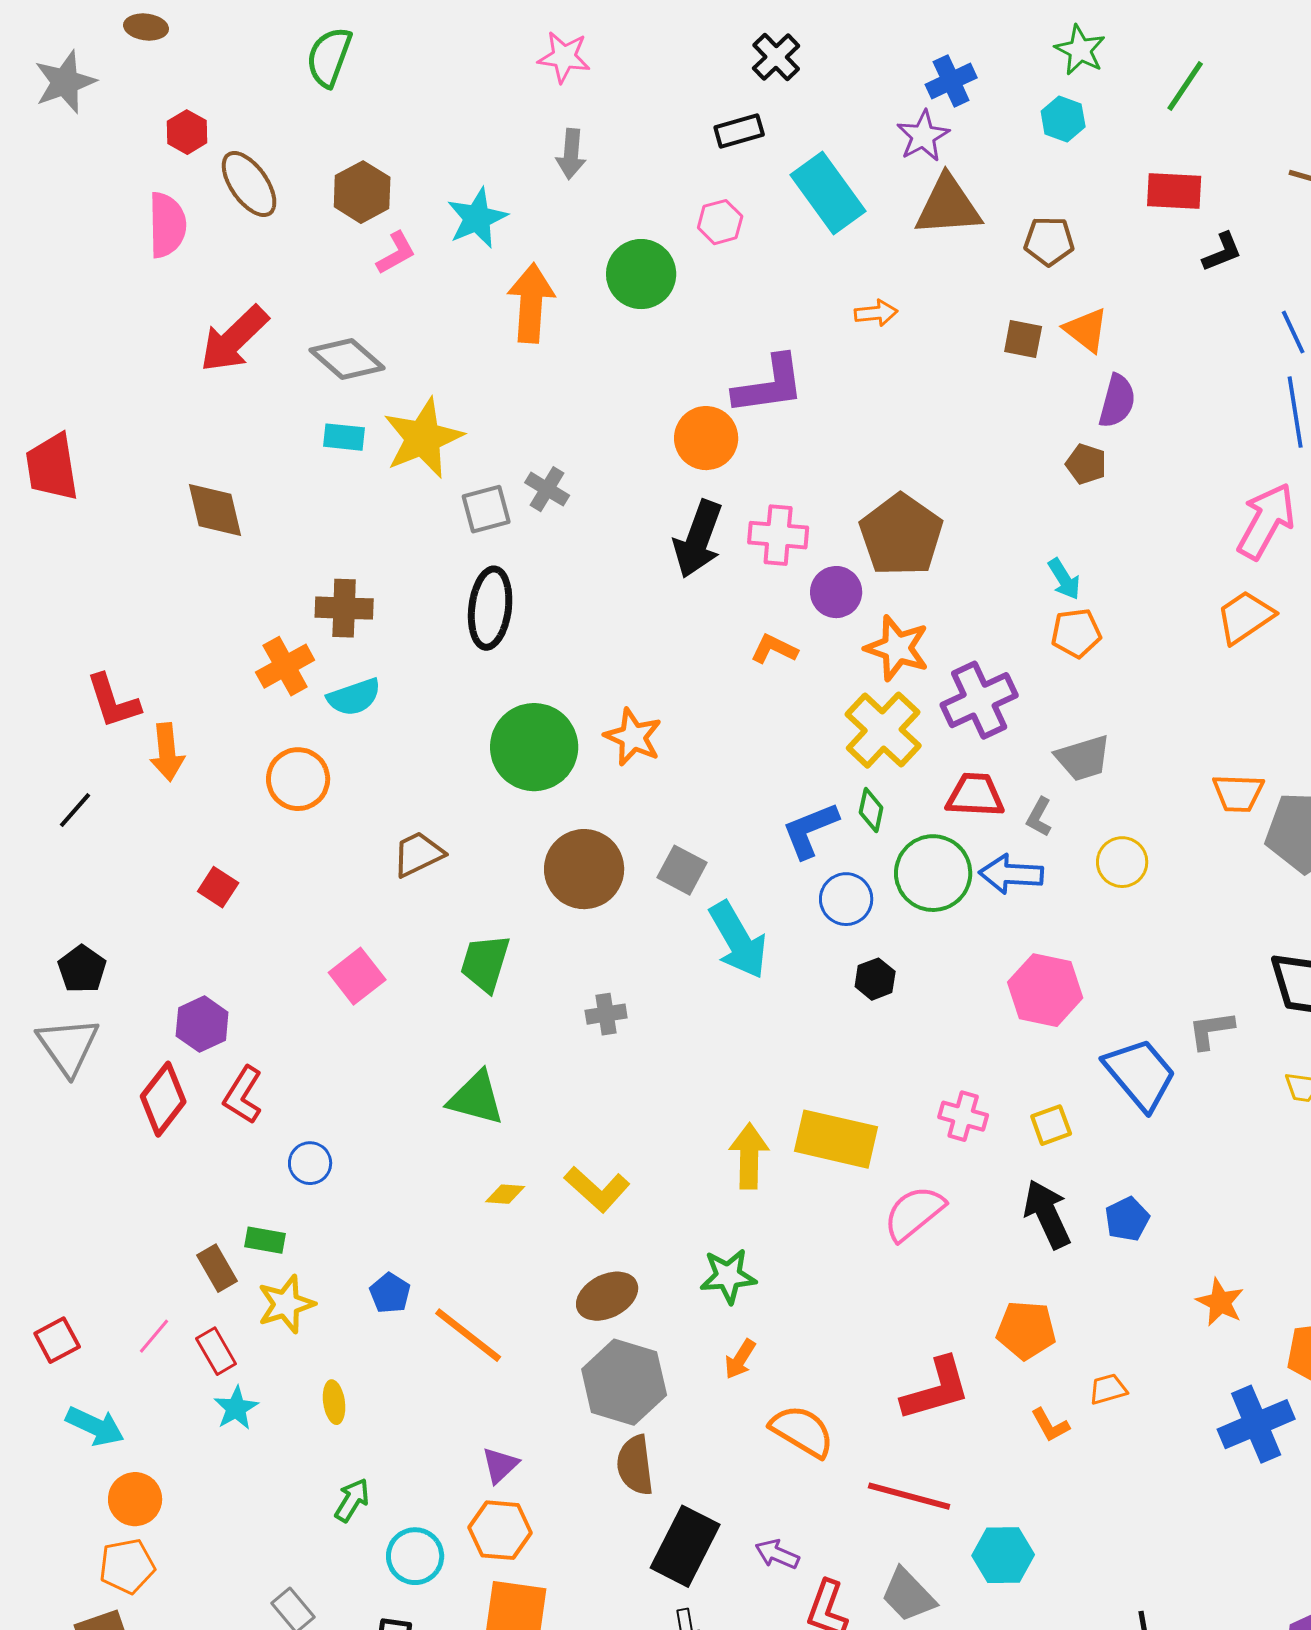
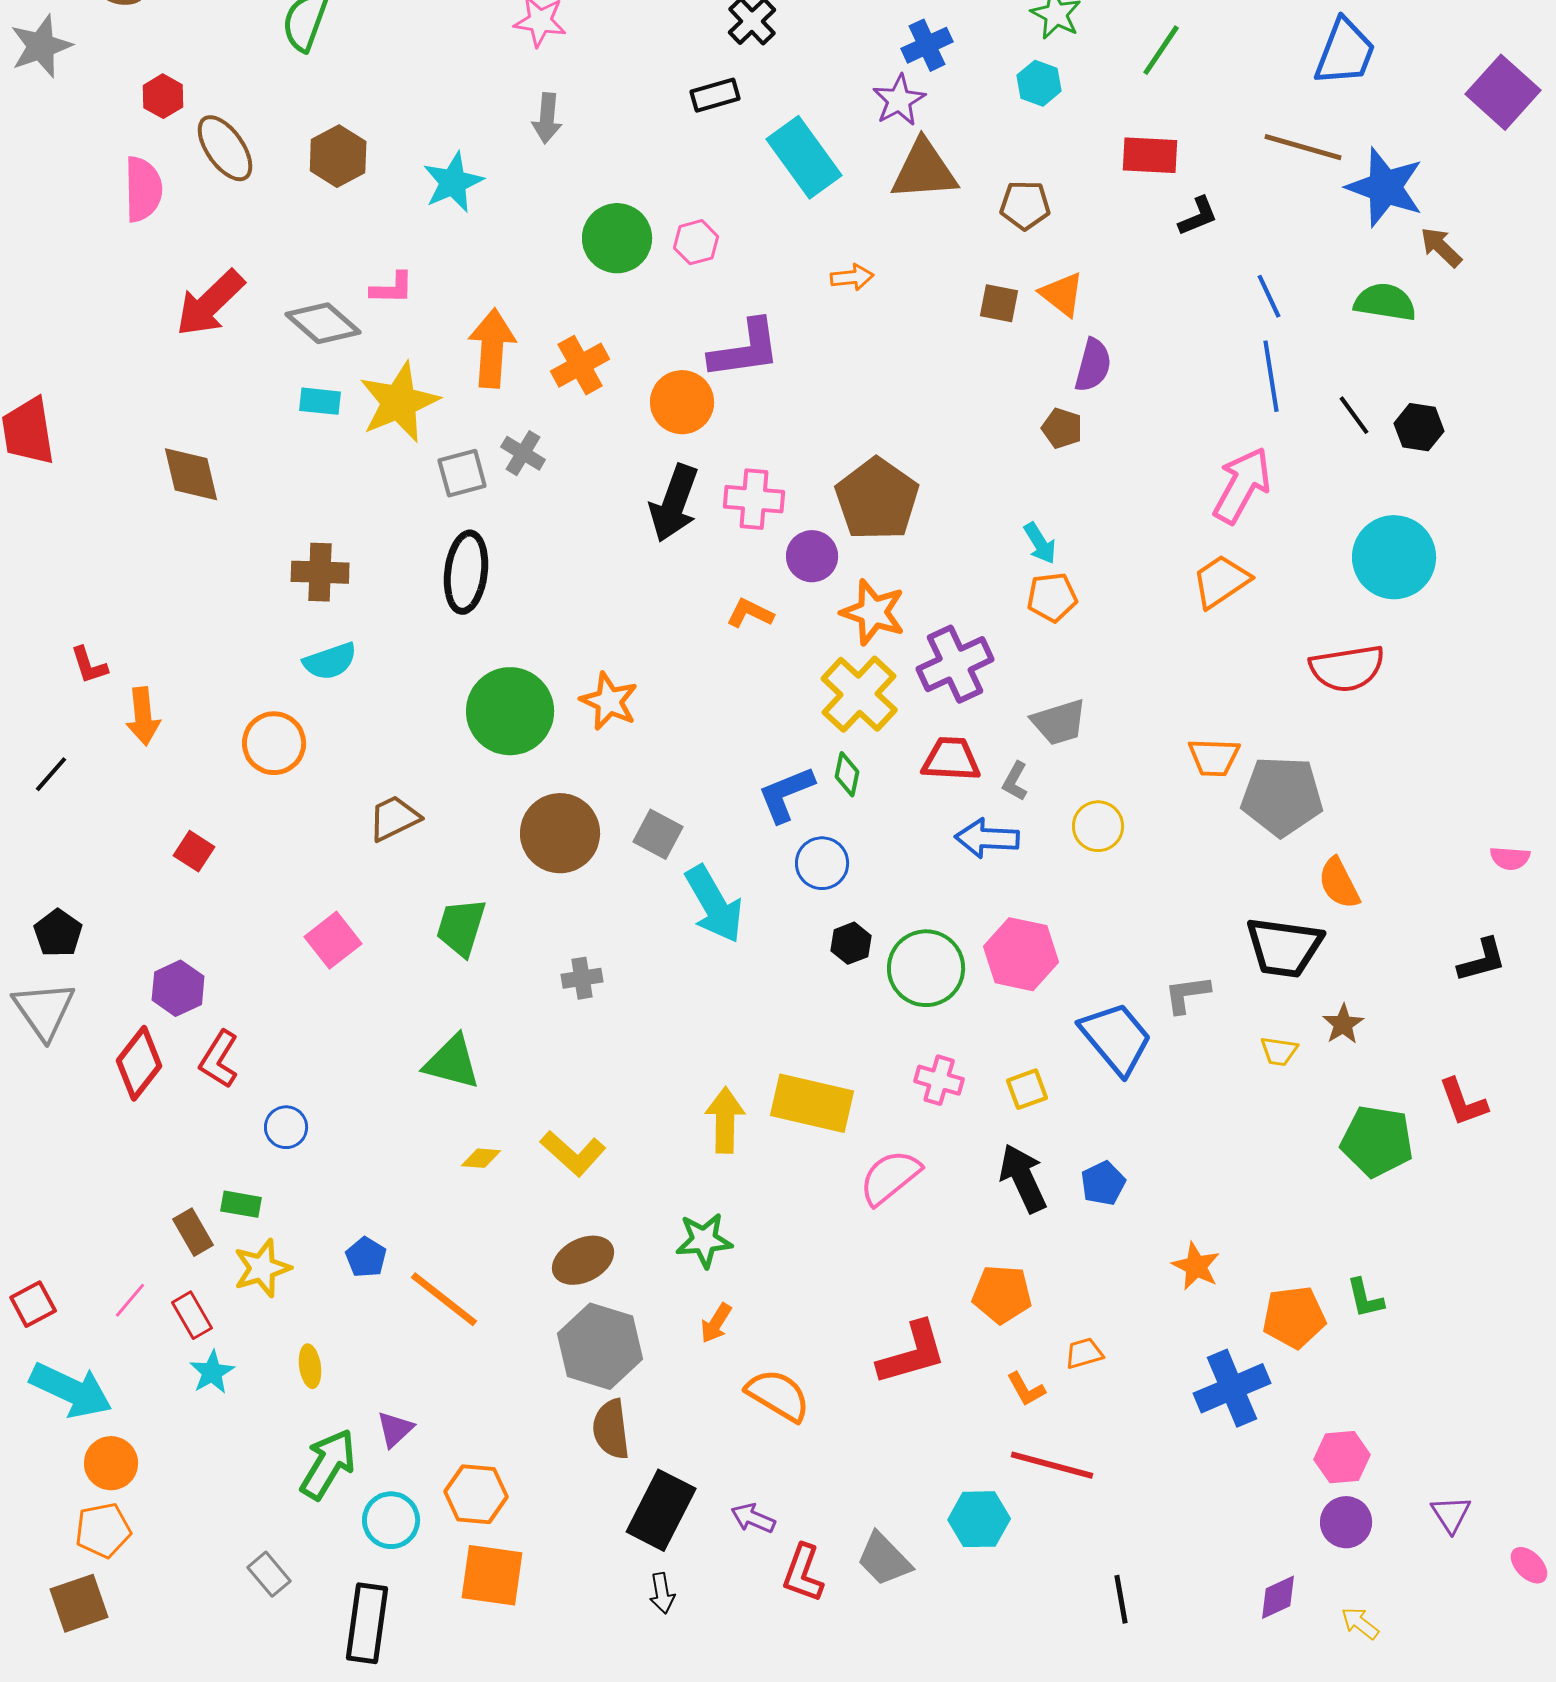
pink hexagon: (720, 222) -> (696, 242), moved
pink L-shape: (396, 253) -> (392, 288), moved, turned 30
orange arrow: (531, 303) -> (492, 348), moved
orange cross: (285, 666) -> (580, 365), moved
red L-shape: (113, 701) -> (89, 665), size x0.7
green circle: (933, 873) -> (926, 968), moved
cyan arrow: (95, 1426) -> (71, 1390), size x1.4
purple triangle: (500, 1465) -> (395, 1429), moved
red line: (909, 1496) -> (1052, 1465), moved
green arrow: (352, 1500) -> (328, 1464), size x1.6

